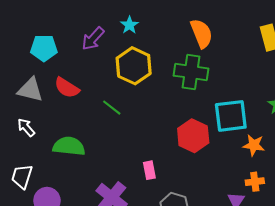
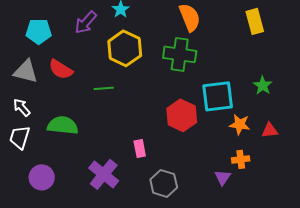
green line: (112, 108) -> (104, 88), turned -42
white trapezoid: (22, 176) -> (20, 137), moved

